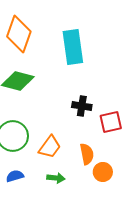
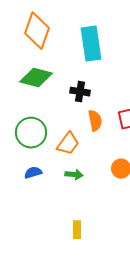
black cross: (82, 106) -> (80, 92), moved
orange semicircle: (87, 154) -> (95, 121), moved

